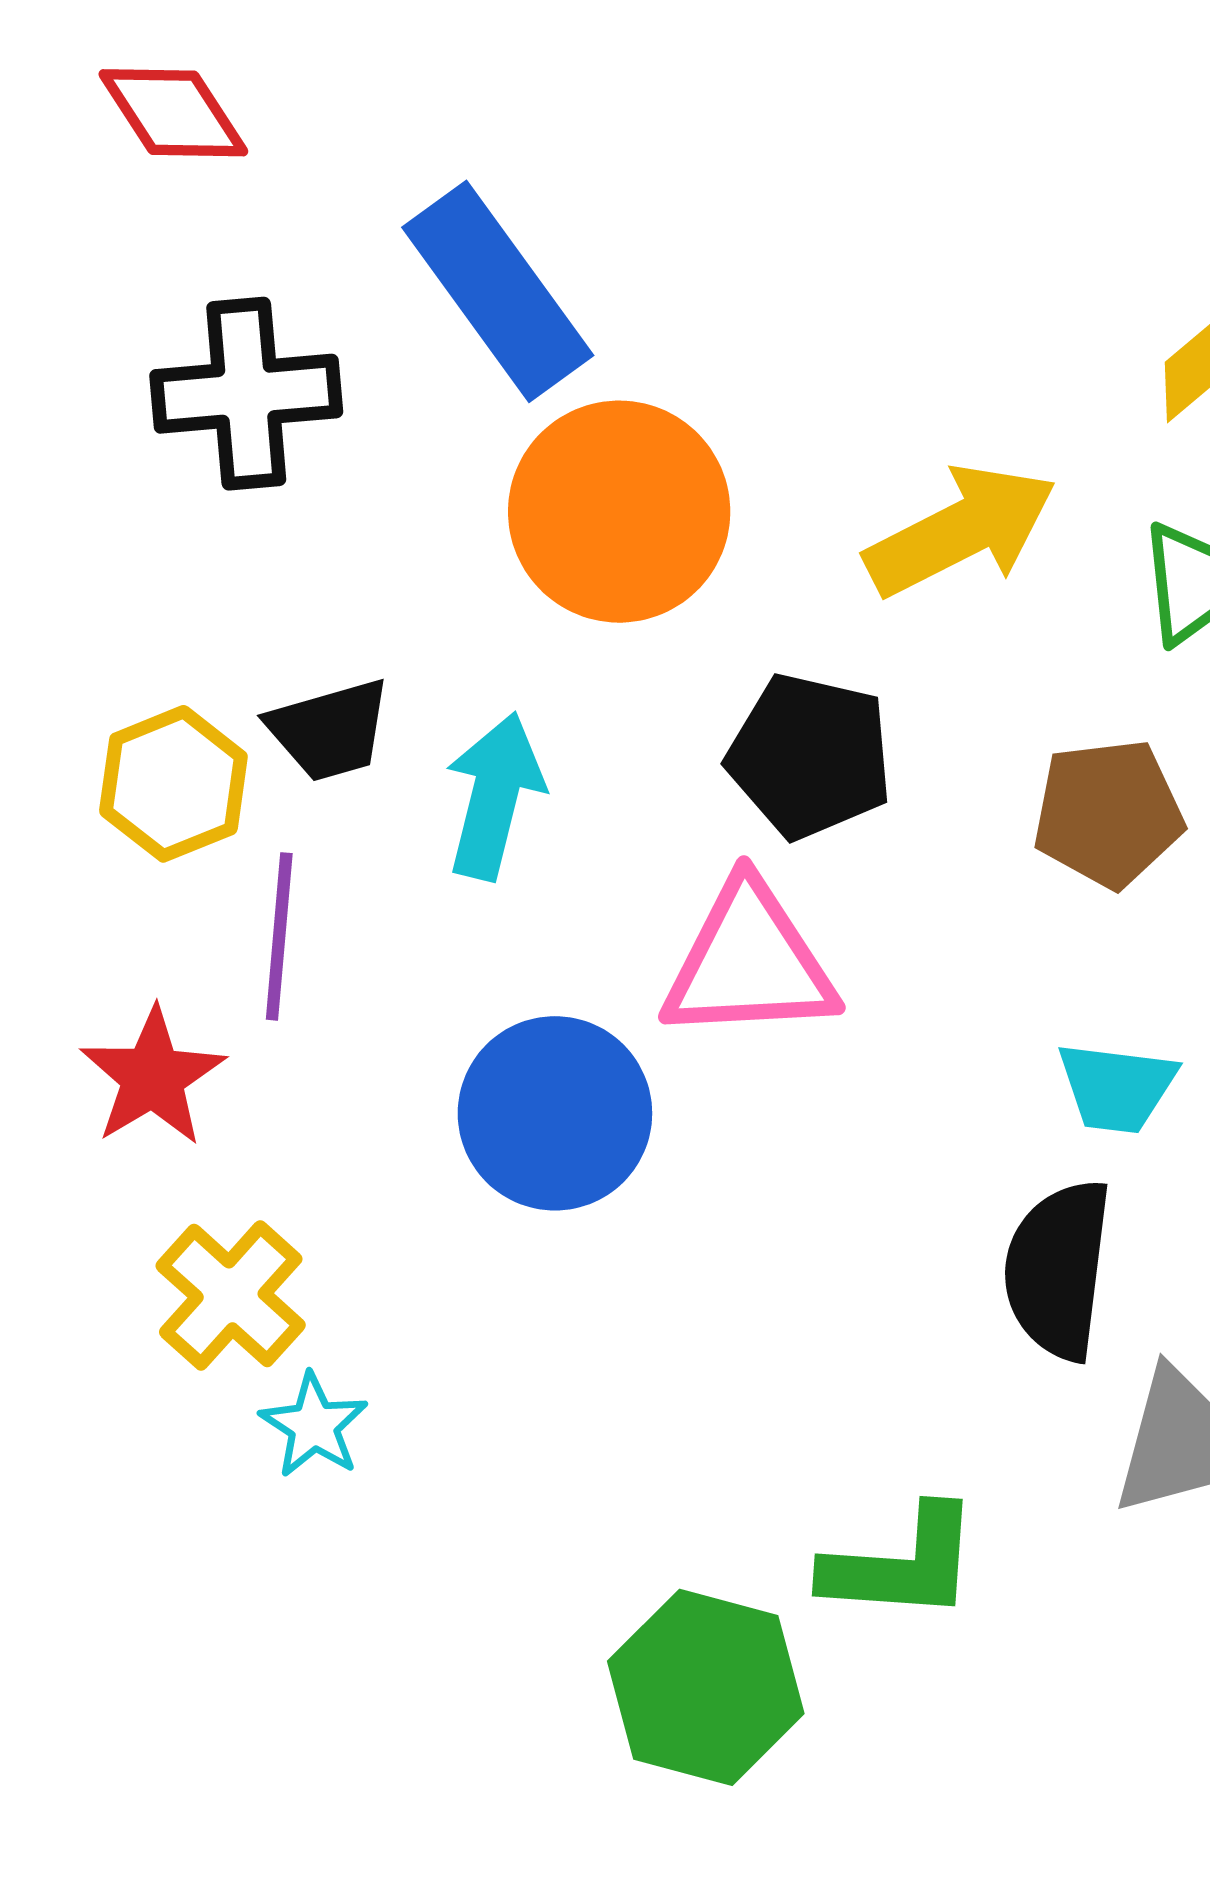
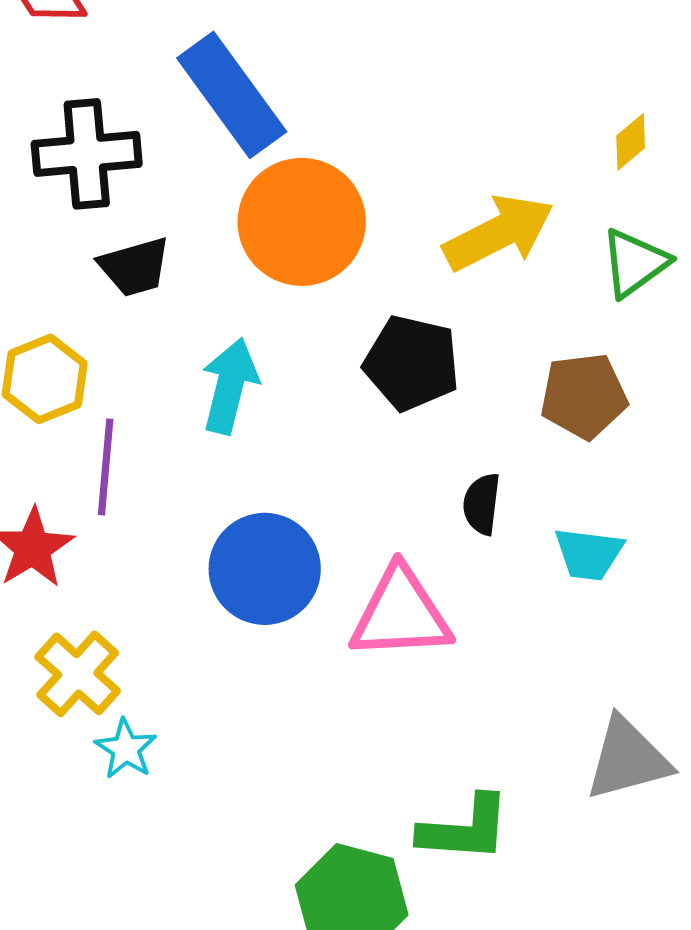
black trapezoid: (330, 730) -> (135, 267), moved
pink triangle: (749, 962) -> (401, 614), moved
black semicircle: (1058, 1269) -> (482, 504), moved, size x0.6

